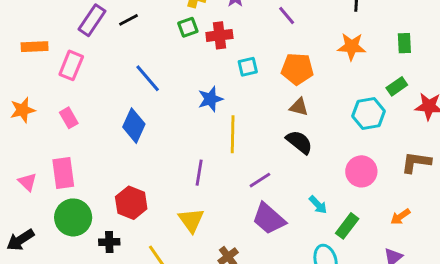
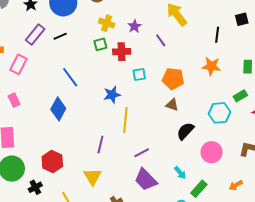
purple line: (287, 15) -> (161, 40), moved
black semicircle: (299, 142) -> (185, 131), moved, turned -90
black cross: (109, 242) -> (35, 187), turned -32

